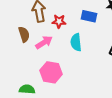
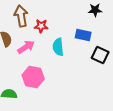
blue rectangle: (89, 16) -> (83, 35), moved

